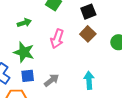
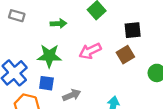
pink arrow: (57, 39) -> (90, 51), turned 30
green star: (24, 52) -> (49, 56), turned -30

